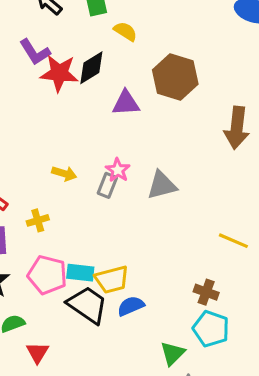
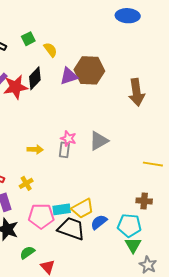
yellow semicircle: (125, 31) -> (50, 50), turned 35
purple triangle: (126, 103) -> (69, 76), moved
cyan pentagon: (211, 329) -> (129, 225), moved

